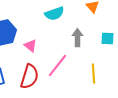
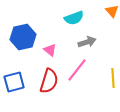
gray arrow: (77, 38) -> (87, 42), moved, turned 72

